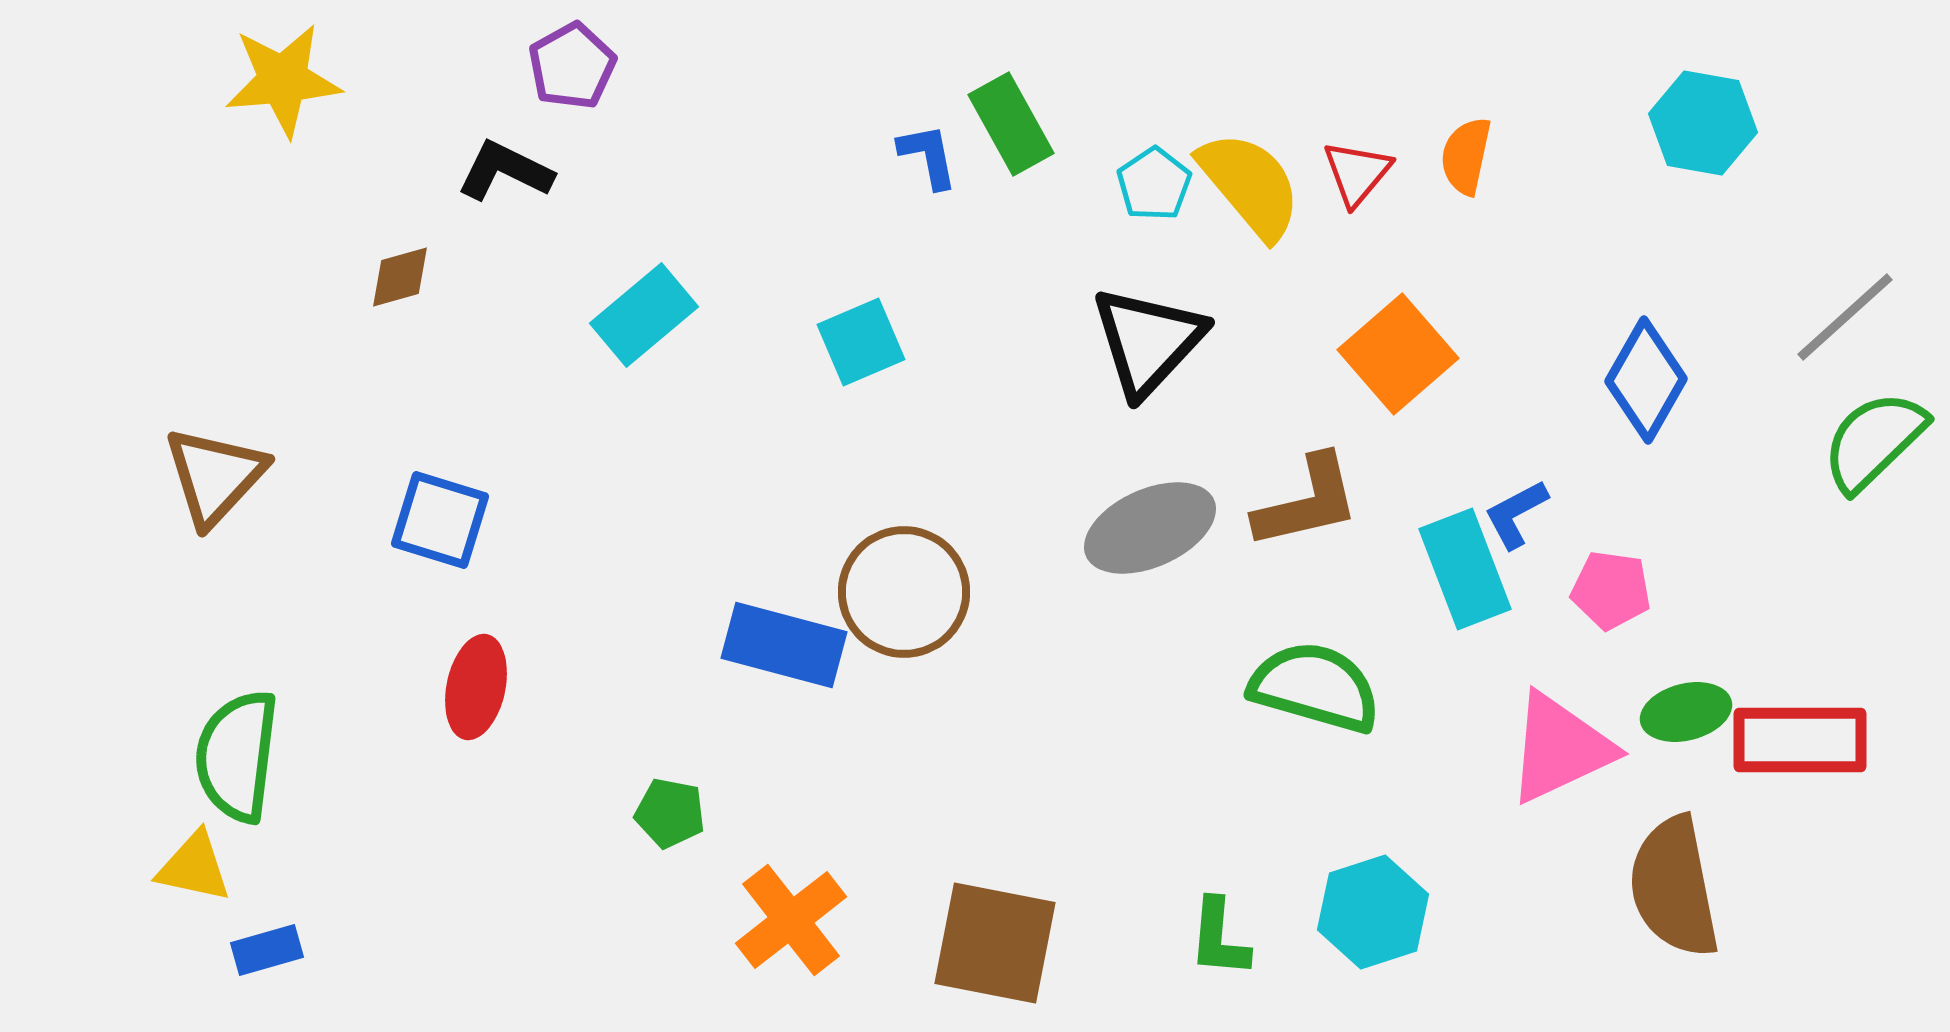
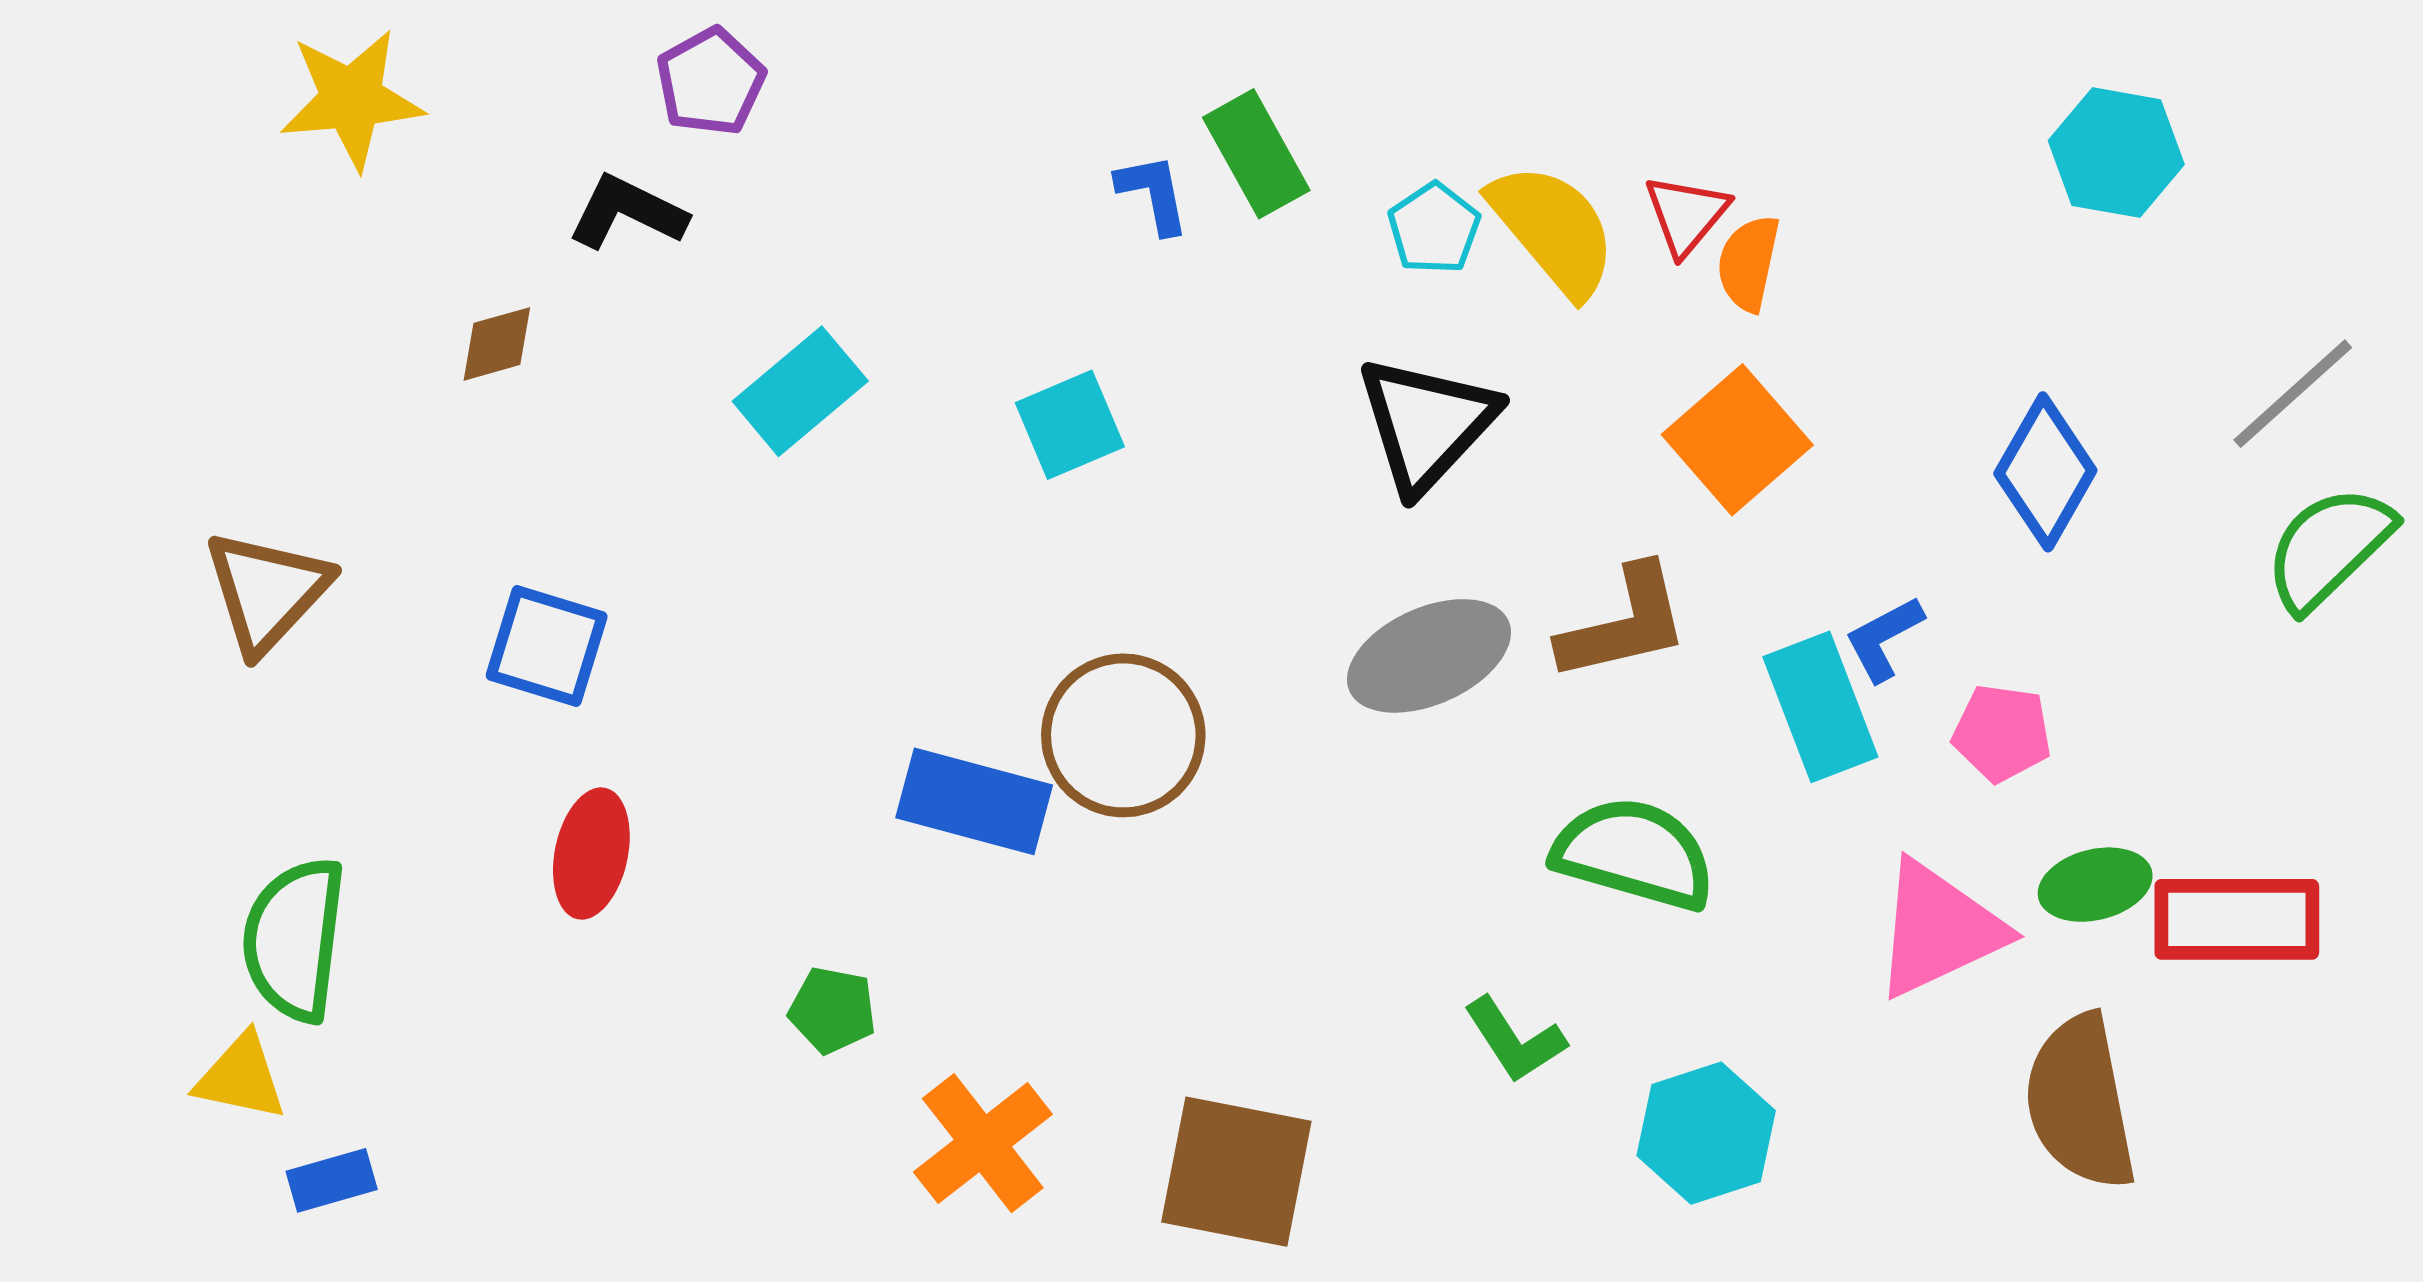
orange semicircle: (1466, 156) -> (1748, 263), moved
green L-shape: (1219, 938) -> (1515, 1040), moved, turned -38

